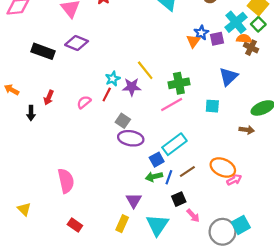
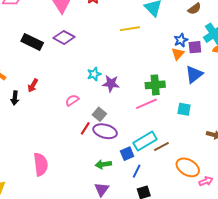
orange triangle: (193, 41) -> (178, 54), moved
yellow line: (145, 70) -> (130, 29), moved, turned -66
blue triangle: (228, 77) -> (194, 74), moved
red line: (107, 94) -> (85, 128), moved
pink semicircle: (84, 102) -> (72, 100), moved
brown line: (187, 171) -> (161, 146), moved
green arrow: (154, 177) -> (103, 164), moved
pink arrow: (234, 180) -> (206, 181), moved

